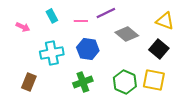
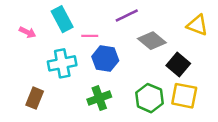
cyan rectangle: (52, 16) -> (62, 19), size x1.5
pink line: (81, 21) -> (90, 36), moved
black square: (159, 49) -> (178, 65), moved

